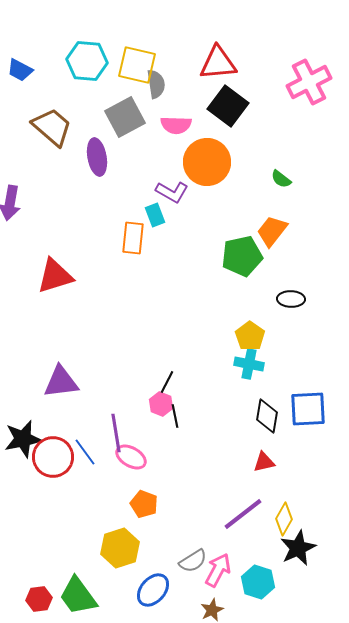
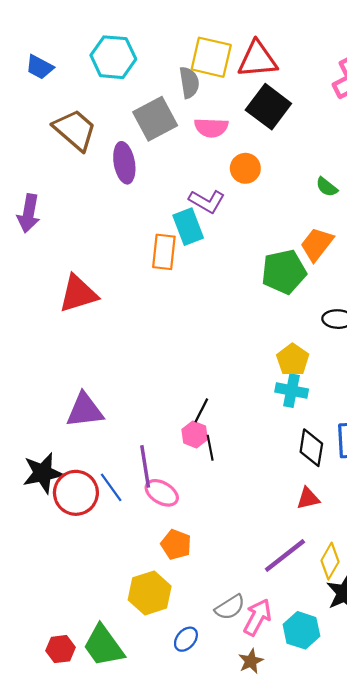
yellow square: (137, 65) -> (211, 57), moved
orange circle: (207, 162) -> (245, 168), size x0.6
cyan rectangle: (155, 215) -> (188, 227), size x1.4
blue ellipse: (153, 590) -> (186, 639), size x0.7

